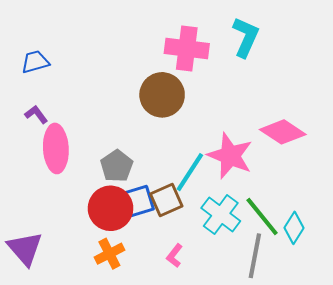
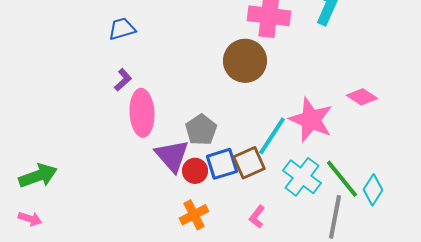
purple L-shape: (36, 114) -> (123, 80), turned 85
pink diamond: (283, 132) -> (362, 97), size x0.7
red circle: (111, 208) -> (195, 171), size x0.6
purple triangle: (25, 248) -> (172, 156), moved

